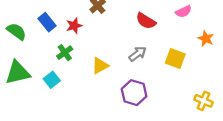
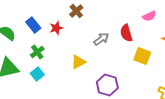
red semicircle: (146, 21) -> (126, 33), moved, turned 42
green cross: (65, 53) -> (37, 52), moved
gray arrow: (138, 54) -> (101, 39), moved

